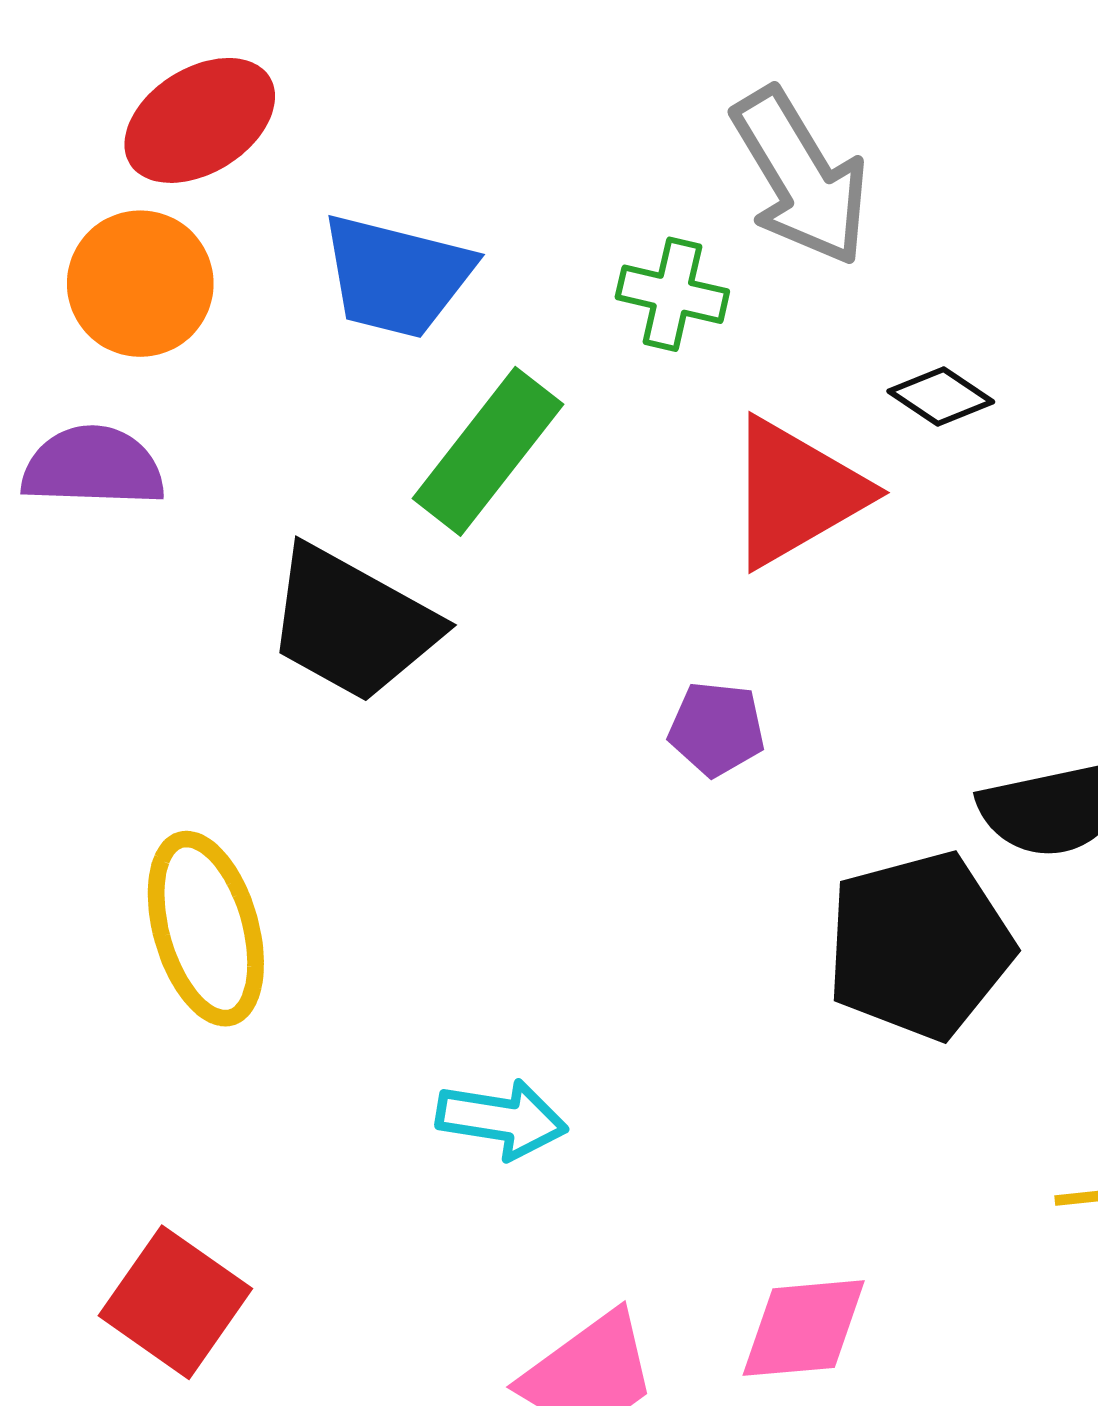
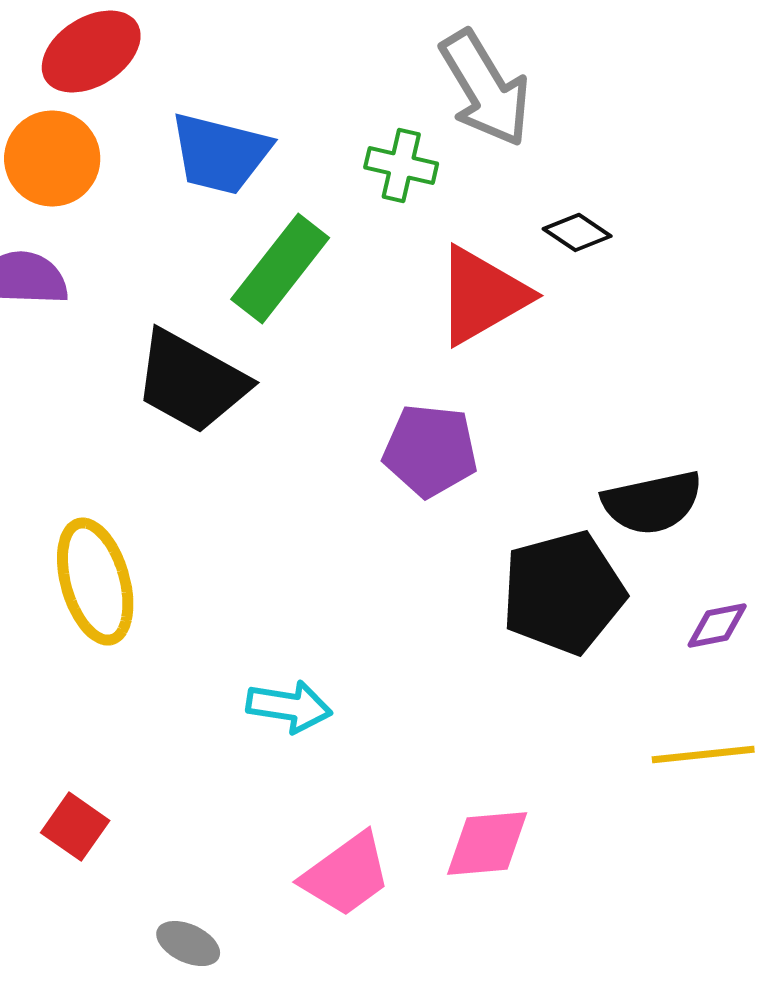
purple pentagon: (717, 729) -> (430, 451), size x1.5
red square: (175, 1302) -> (75, 827), size x0.7

